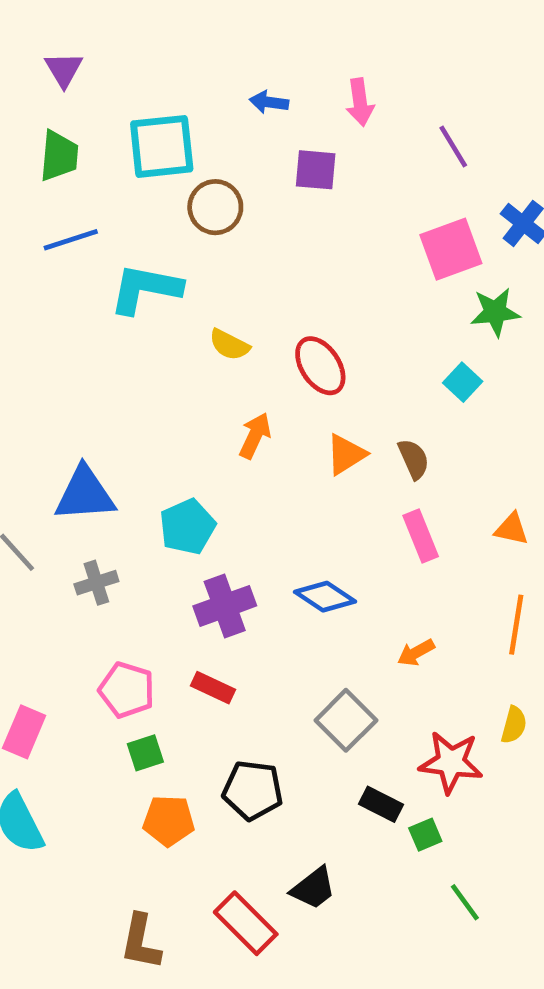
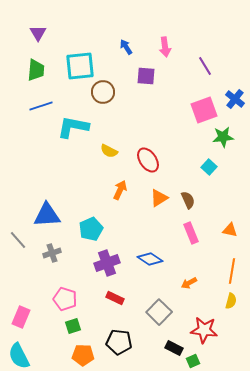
blue arrow: (269, 102) -> (126, 47), turned 49
red rectangle: (213, 688) -> (115, 298), moved
yellow semicircle: (514, 725) -> (231, 301), moved

